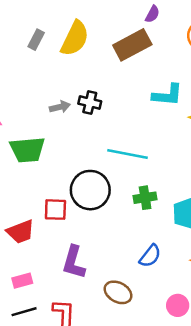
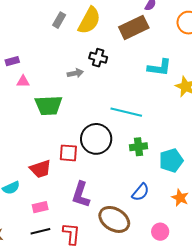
black cross: (90, 103) -> (98, 58), moved
brown ellipse: (118, 292) -> (114, 219), size x1.4

